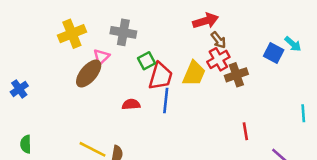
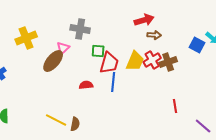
yellow cross: (72, 34) -> (26, 38), moved
brown arrow: (218, 40) -> (154, 35), turned -48
red cross: (218, 59) -> (152, 60), moved
green square: (146, 61) -> (98, 51), turned 32

